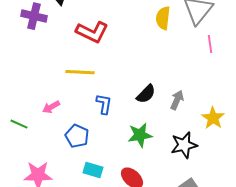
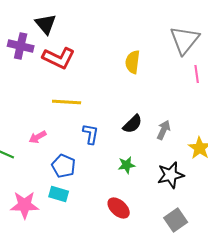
yellow semicircle: (163, 18) -> (133, 62), moved
red L-shape: (92, 32) -> (59, 58), moved
green star: (140, 135) -> (127, 165), size x0.7
cyan rectangle: (93, 170) -> (59, 194), moved

